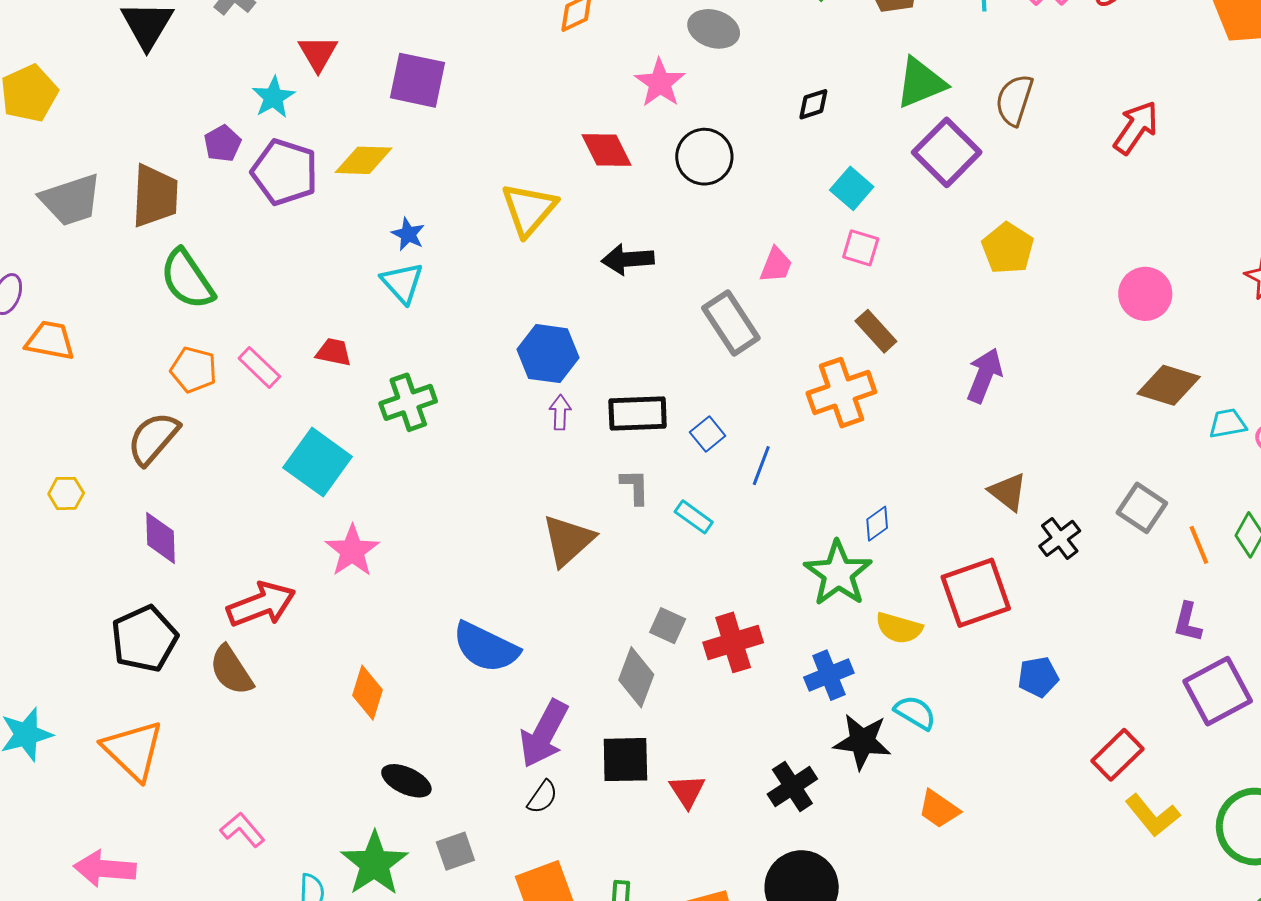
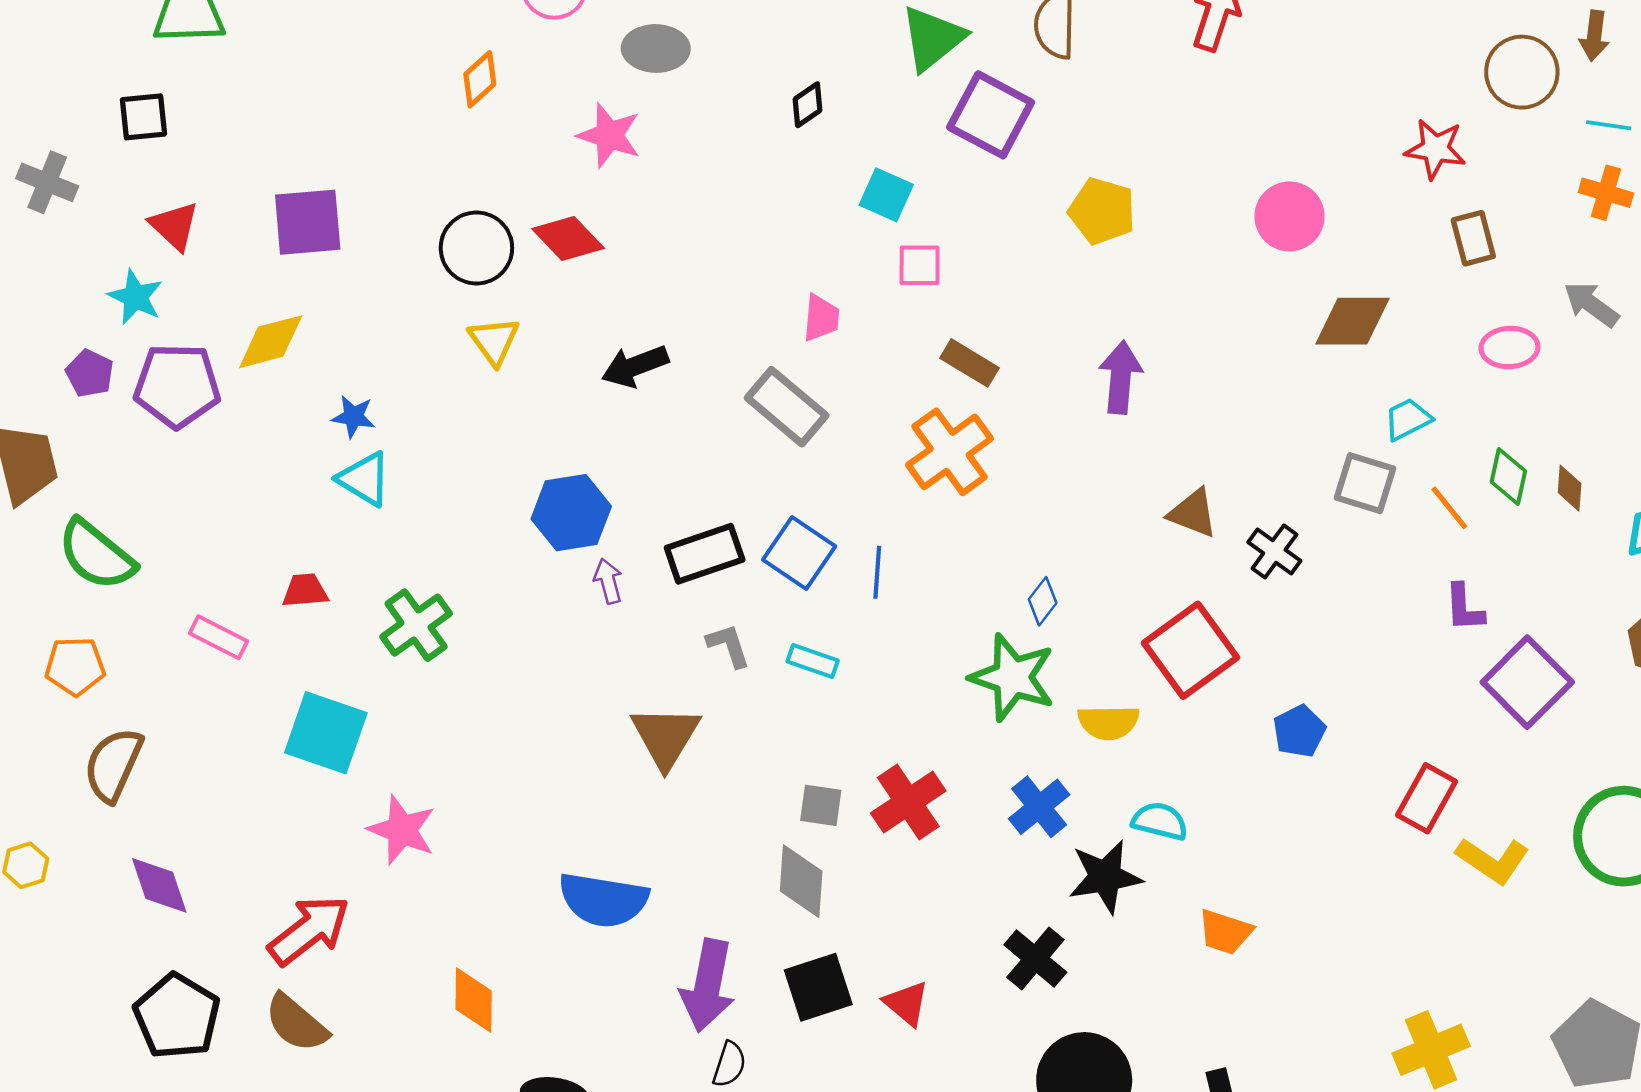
black circle: (704, 157) -> (476, 248), moved
yellow triangle: (529, 209) -> (494, 341), size x0.7
orange pentagon: (194, 370) -> (75, 666), moved
cyan trapezoid: (1227, 423) -> (1408, 419), moved
blue square: (708, 434) -> (799, 553), size x1.6

